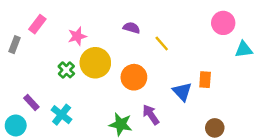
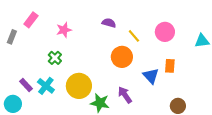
pink circle: (223, 23) -> (165, 32), moved
yellow circle: (95, 63) -> (79, 86), moved
orange circle: (134, 77) -> (122, 57), moved
cyan cross: (62, 115) -> (46, 86), moved

